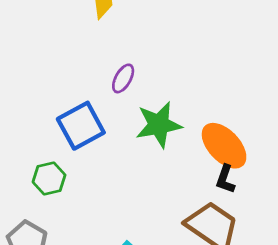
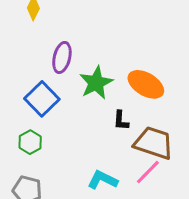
purple ellipse: (123, 78) -> (62, 57), size x1.4
black L-shape: (225, 179) -> (121, 120), moved

